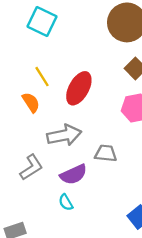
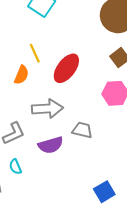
orange semicircle: (31, 102) -> (22, 75), turned 48
cyan semicircle: (66, 202) -> (15, 167), moved

